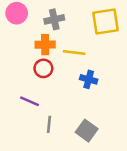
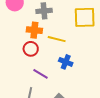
purple line: (30, 101) -> (41, 74), moved

